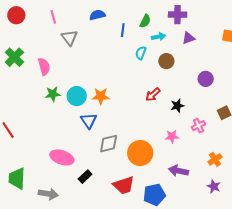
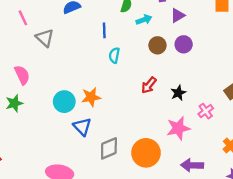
blue line: (123, 30) -> (104, 30), moved
cyan semicircle: (141, 53) -> (114, 55), moved
purple circle: (206, 79) -> (184, 44), moved
green star: (53, 94) -> (14, 103), moved
pink star: (172, 136) -> (178, 128), size x1.5

